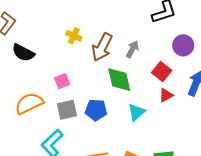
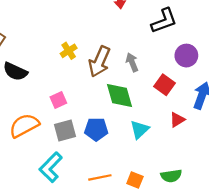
yellow cross: (74, 36) -> (69, 51), turned 35
gray arrow: (132, 49) -> (132, 62), turned -48
red triangle: (166, 95) -> (177, 120), moved

